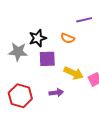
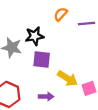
orange semicircle: (68, 38) -> (61, 14), moved, turned 104

